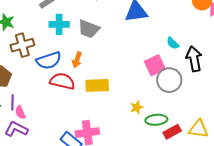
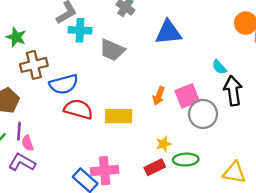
cyan cross: (59, 24) -> (80, 30), moved
cyan semicircle: (173, 43) -> (219, 67), moved
orange arrow: (77, 60) -> (159, 96), moved
red rectangle: (172, 132) -> (155, 167), moved

